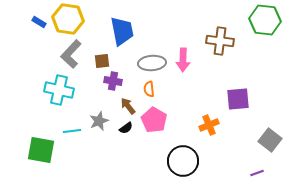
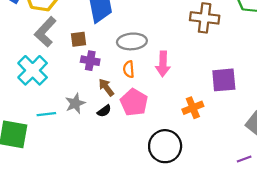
pink arrow: (183, 60) -> (163, 64), moved
cyan cross: (59, 90) -> (33, 70), turned 32

